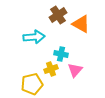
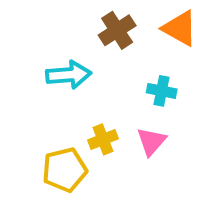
orange triangle: (81, 24) -> (180, 28), moved
cyan cross: (61, 54) -> (162, 91), moved

